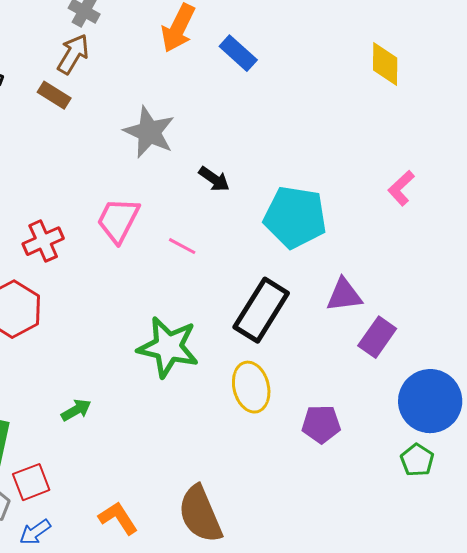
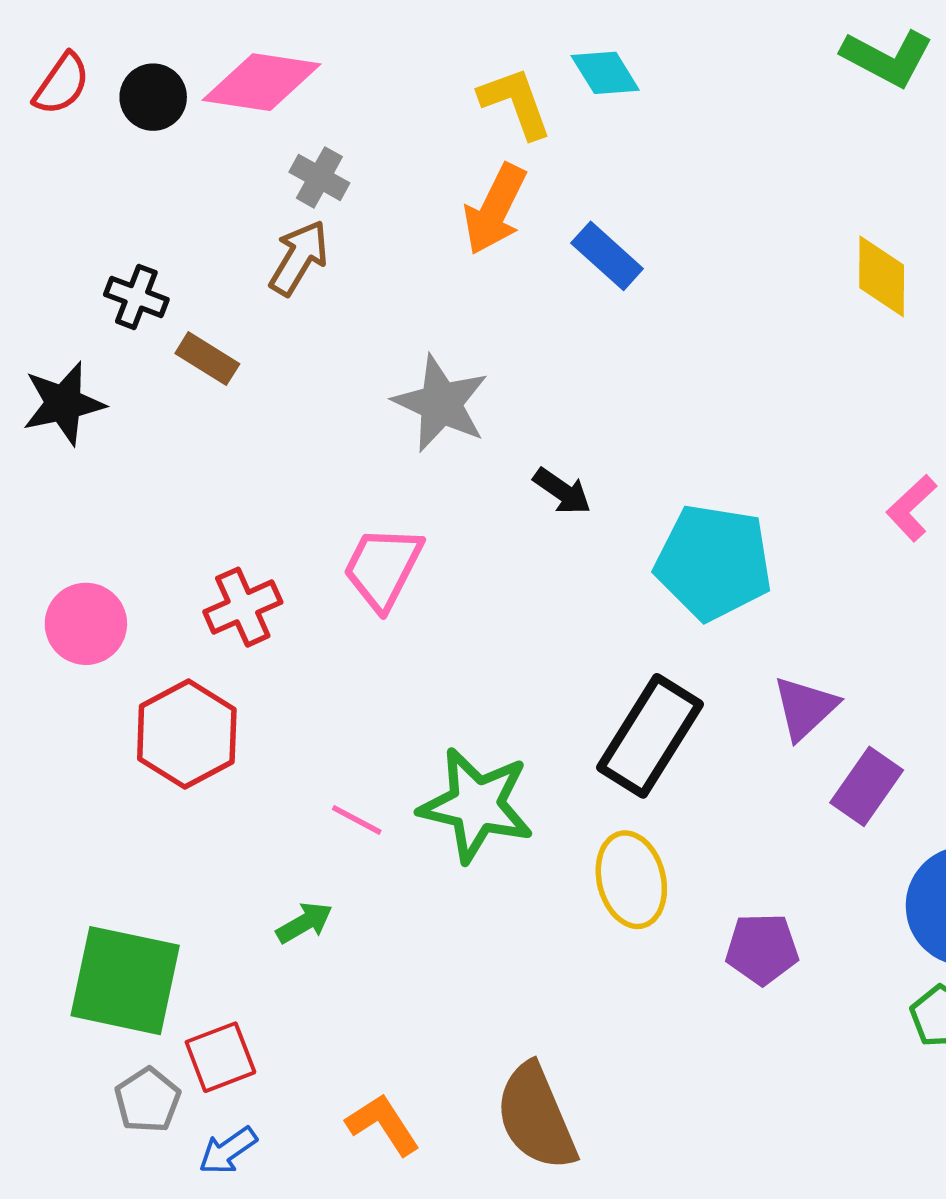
brown rectangle: (54, 95) -> (207, 359), moved
pink line: (182, 246) -> (357, 820), moved
purple triangle: (344, 295) -> (805, 708), turned -36

